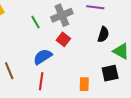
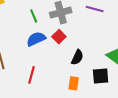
black semicircle: (103, 34) -> (77, 57), moved
blue semicircle: (43, 57) -> (36, 39), moved

